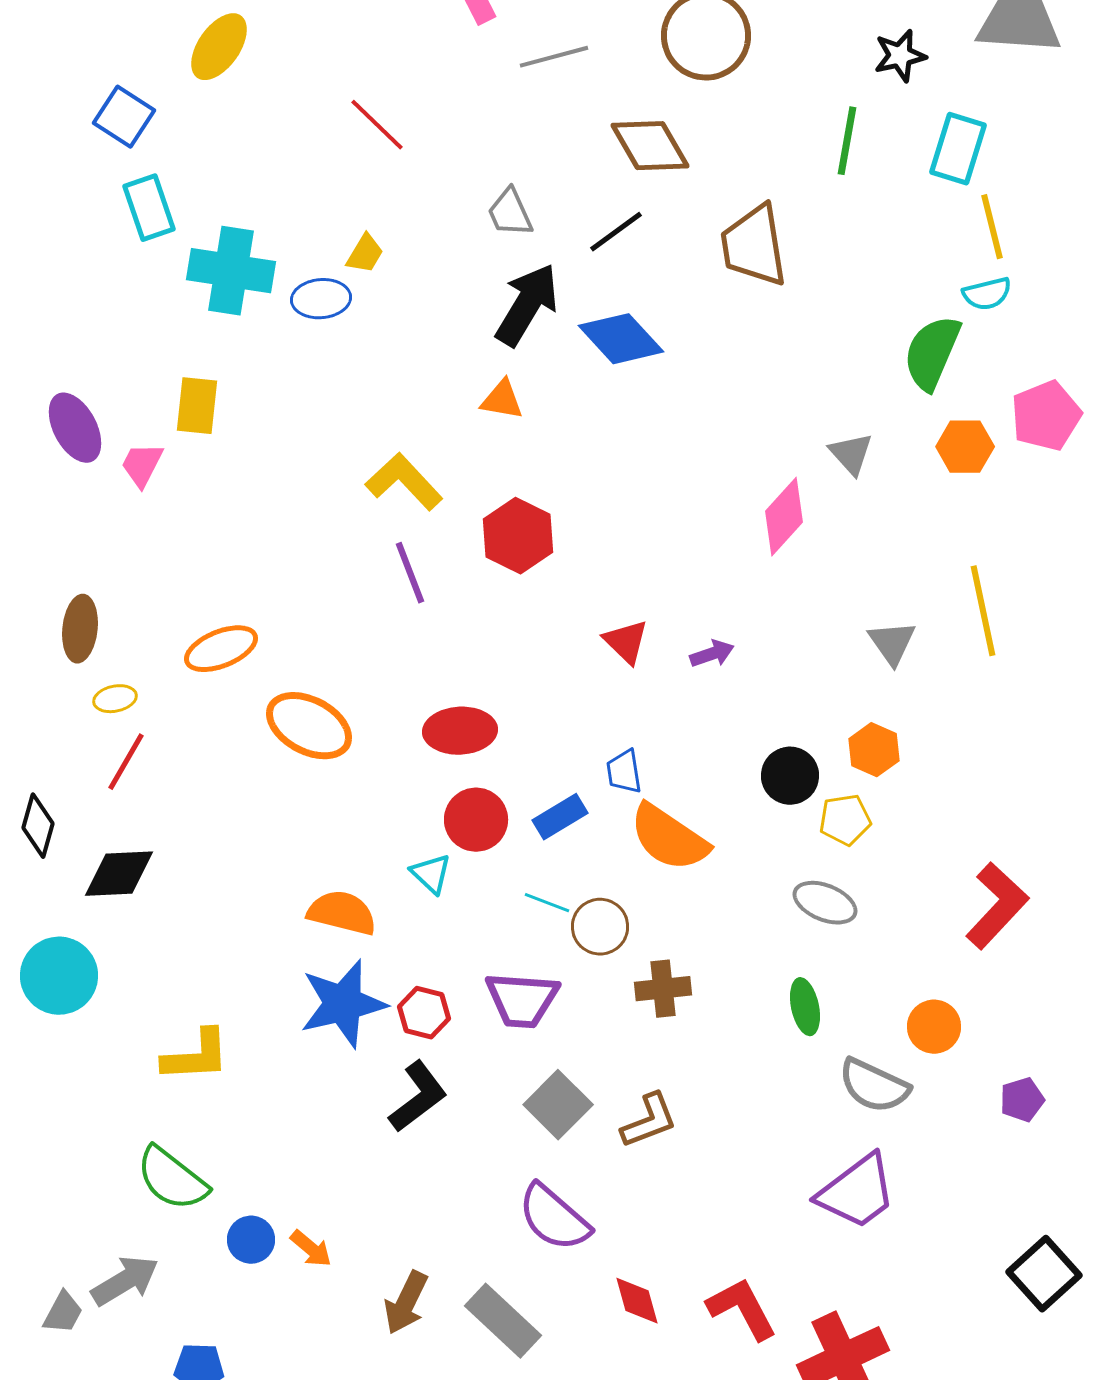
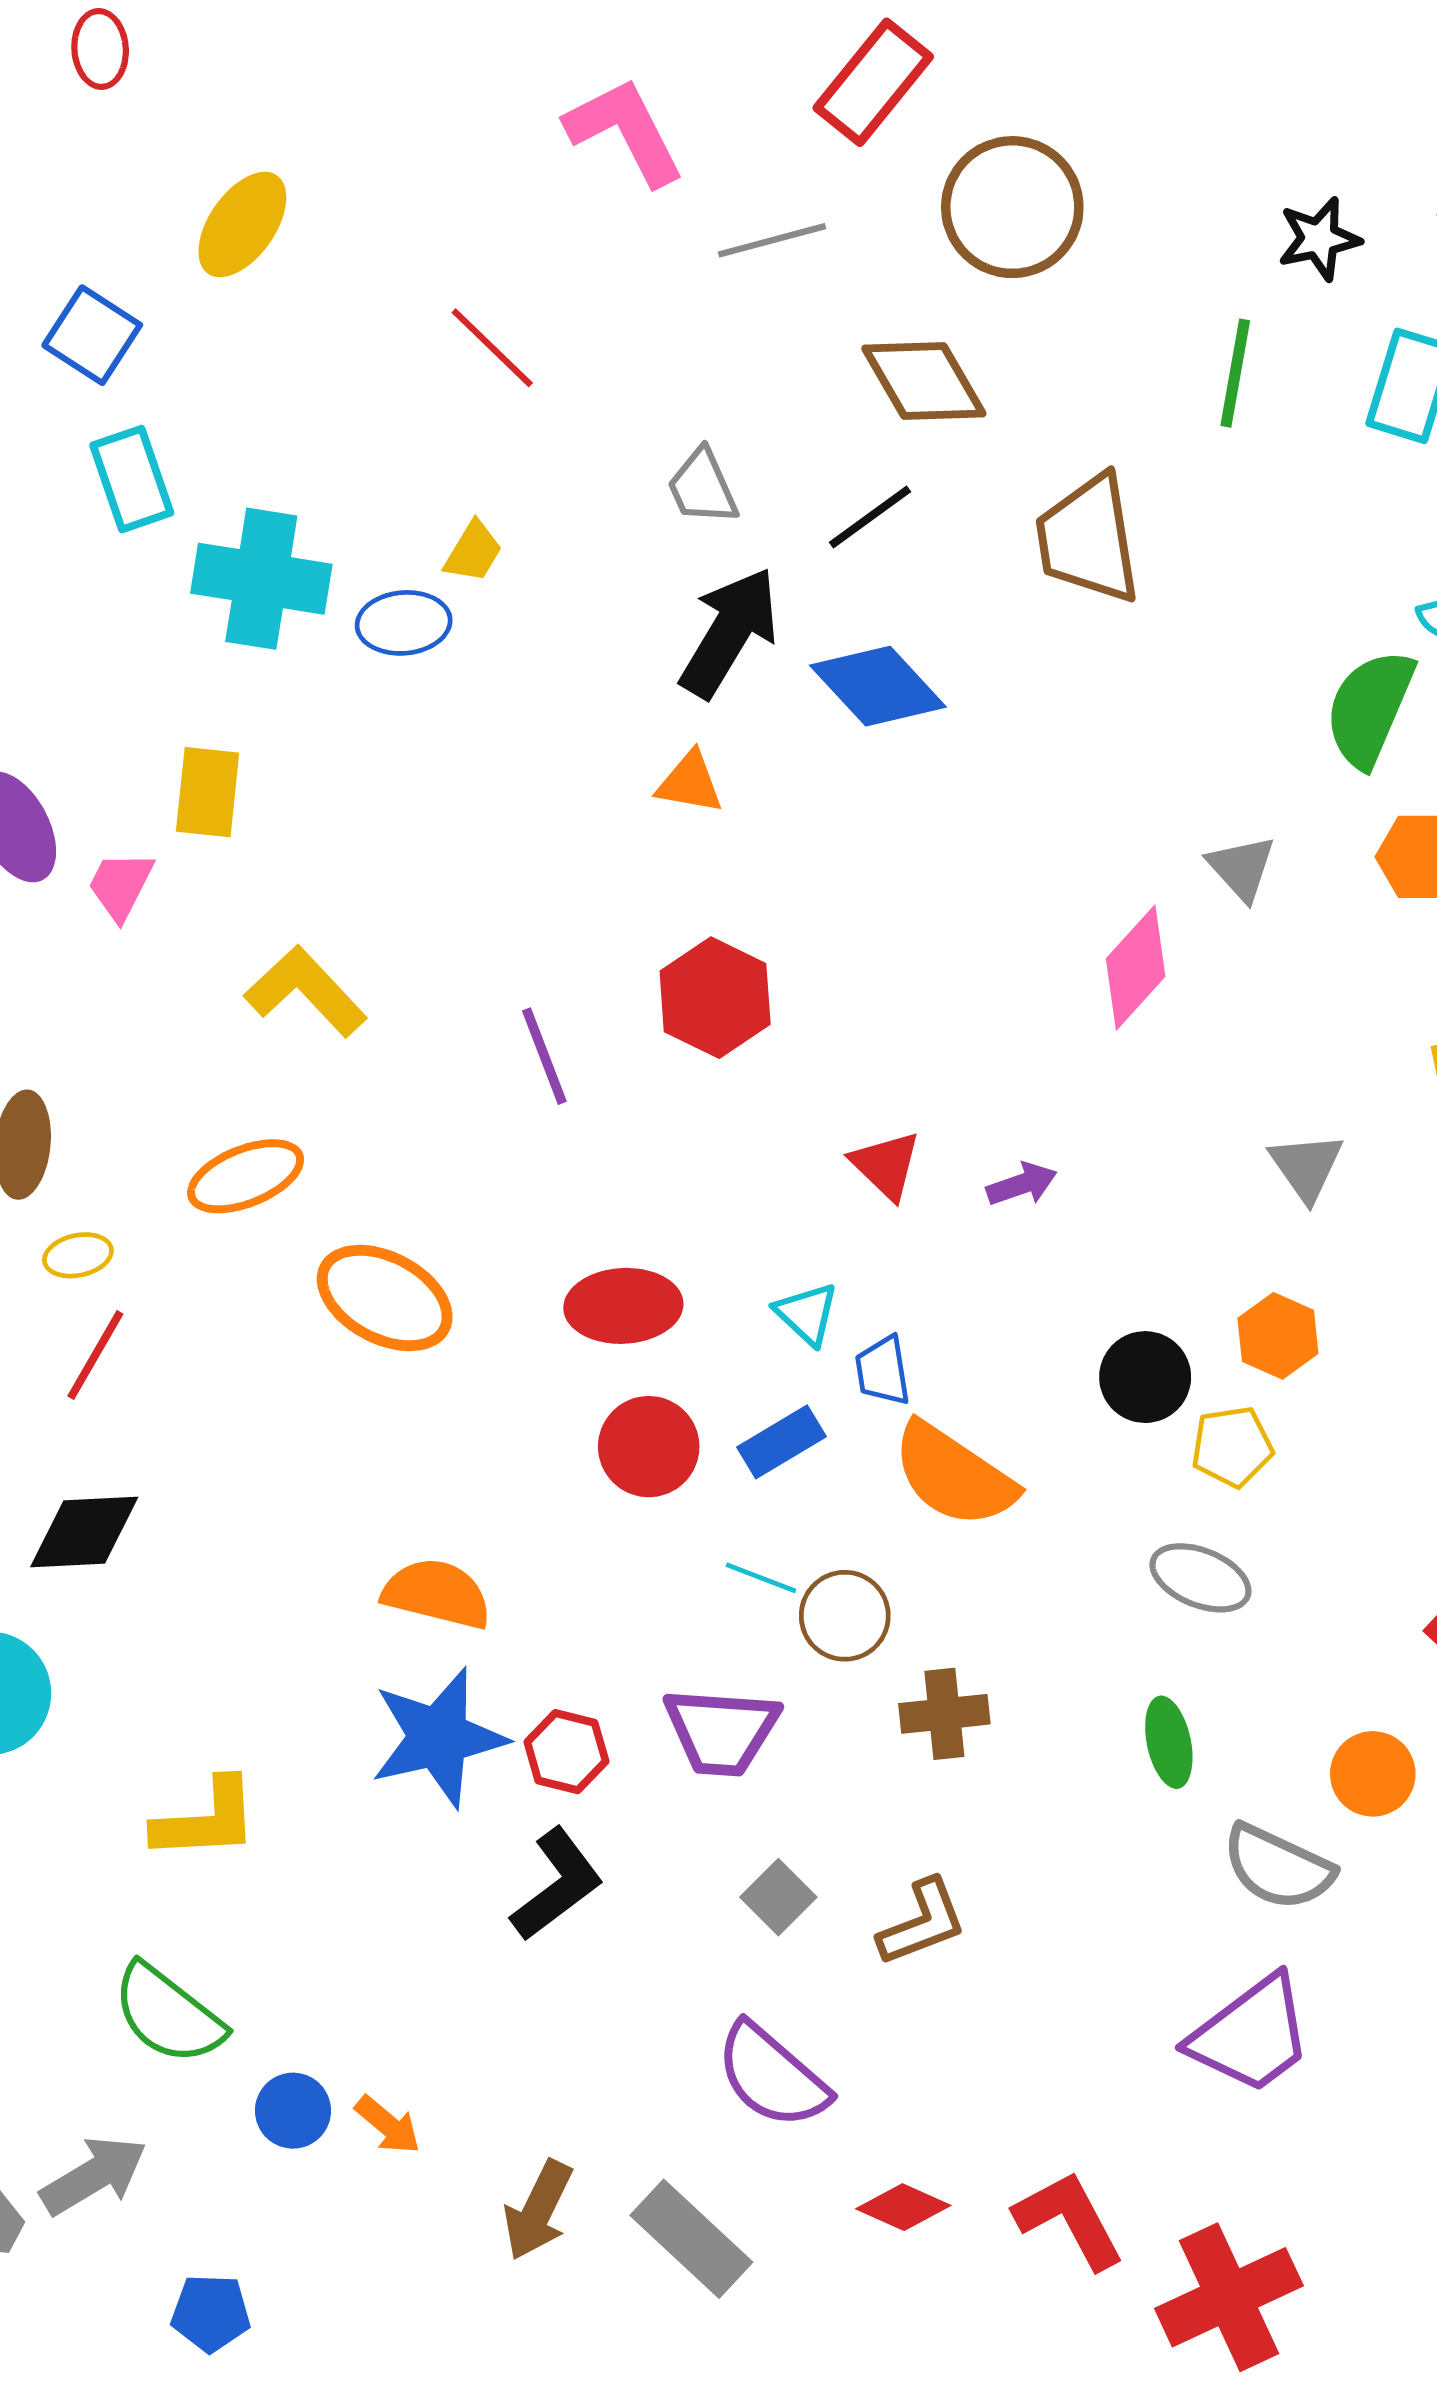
yellow L-shape: (404, 482) -> (306, 991), moved
cyan triangle: (431, 874) -> (807, 1314), moved
gray square: (558, 1105) -> (778, 1897), size x0.7
red diamond: (637, 1301) -> (903, 2207), turned -50

